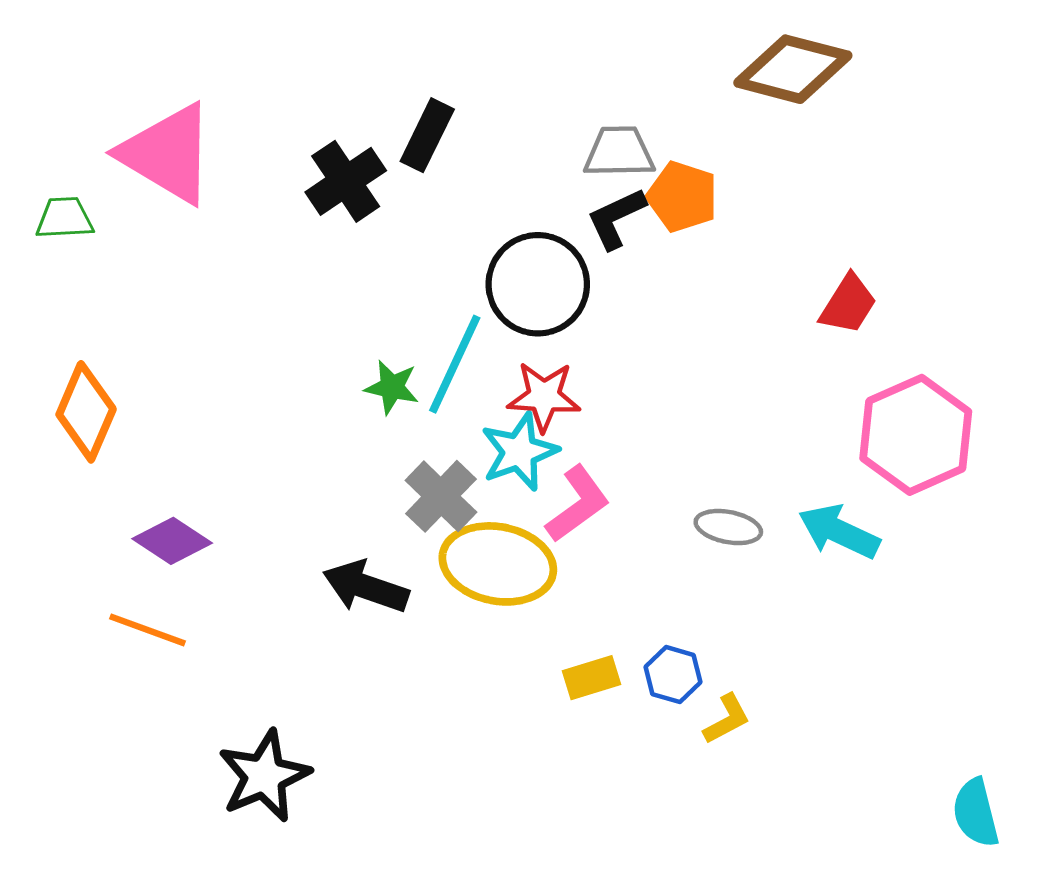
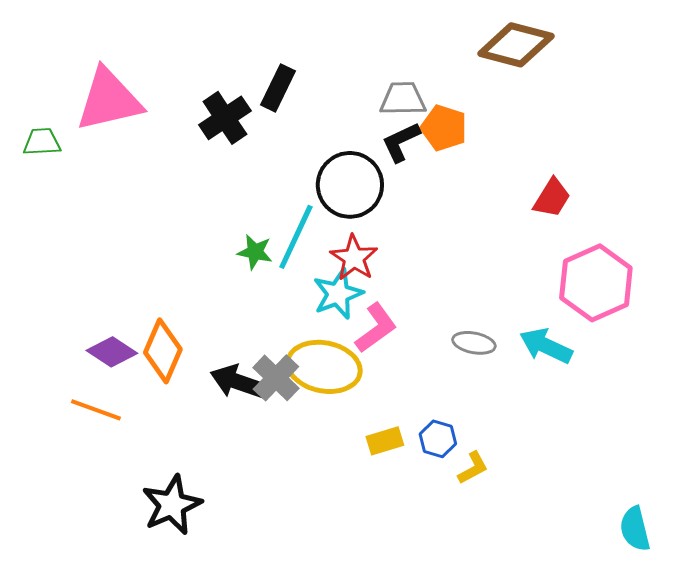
pink triangle: (167, 154) -> (109, 100), turned -44
red star: (544, 396) -> (354, 258), turned 30
orange diamond: (86, 412) -> (163, 351), moved
gray cross: (441, 496) -> (276, 378), moved

